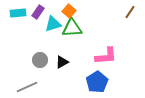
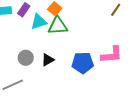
pink L-shape: (106, 56) -> (112, 55), moved
blue pentagon: (97, 82) -> (83, 63), moved, turned 30

